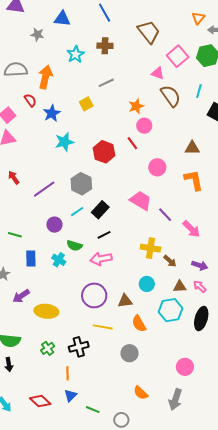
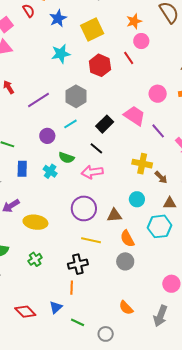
yellow square: (86, 104) -> (92, 30), moved, size x1.6
blue star: (52, 113) -> (58, 18), moved
pink circle: (157, 167) -> (158, 94), moved
black rectangle: (100, 210) -> (105, 124), moved
black line: (104, 235) -> (96, 148), turned 64
black cross: (79, 347) -> (78, 264), moved
gray circle: (130, 353) -> (125, 261), moved
orange line: (67, 373) -> (72, 288), moved

